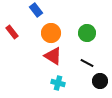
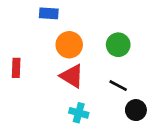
blue rectangle: (36, 10) -> (49, 13), turned -48
red rectangle: (12, 32) -> (16, 68), moved, turned 40

